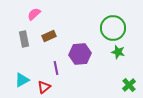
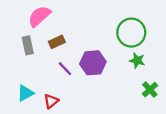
pink semicircle: (34, 14) -> (39, 16), size x1.5
purple line: (56, 68) -> (65, 69), moved, turned -32
green cross: (129, 85) -> (150, 90), moved

